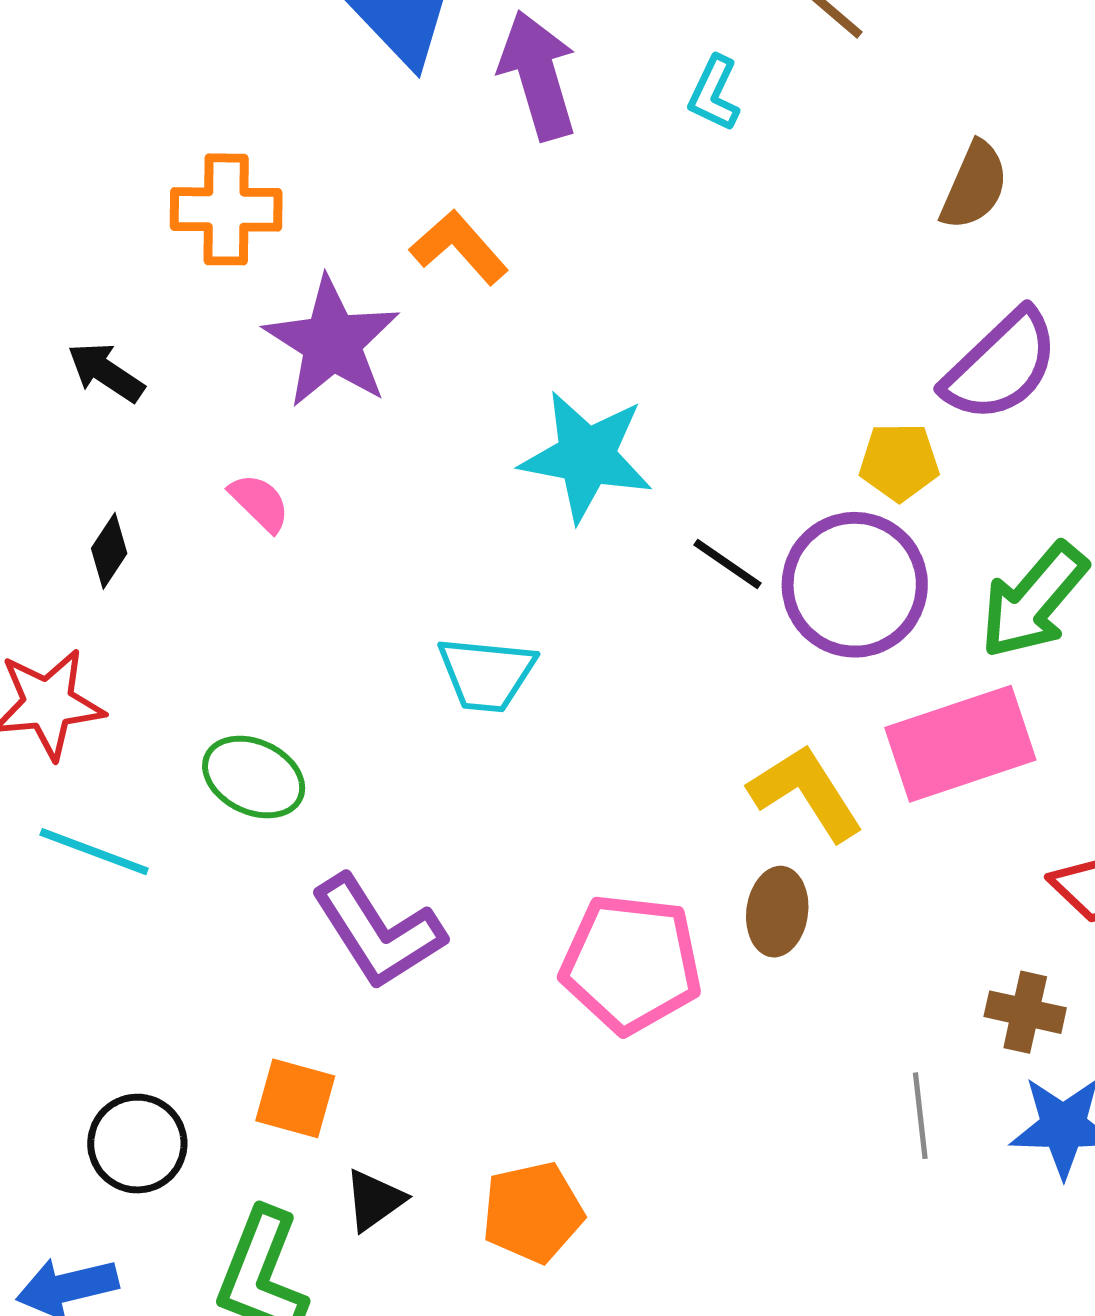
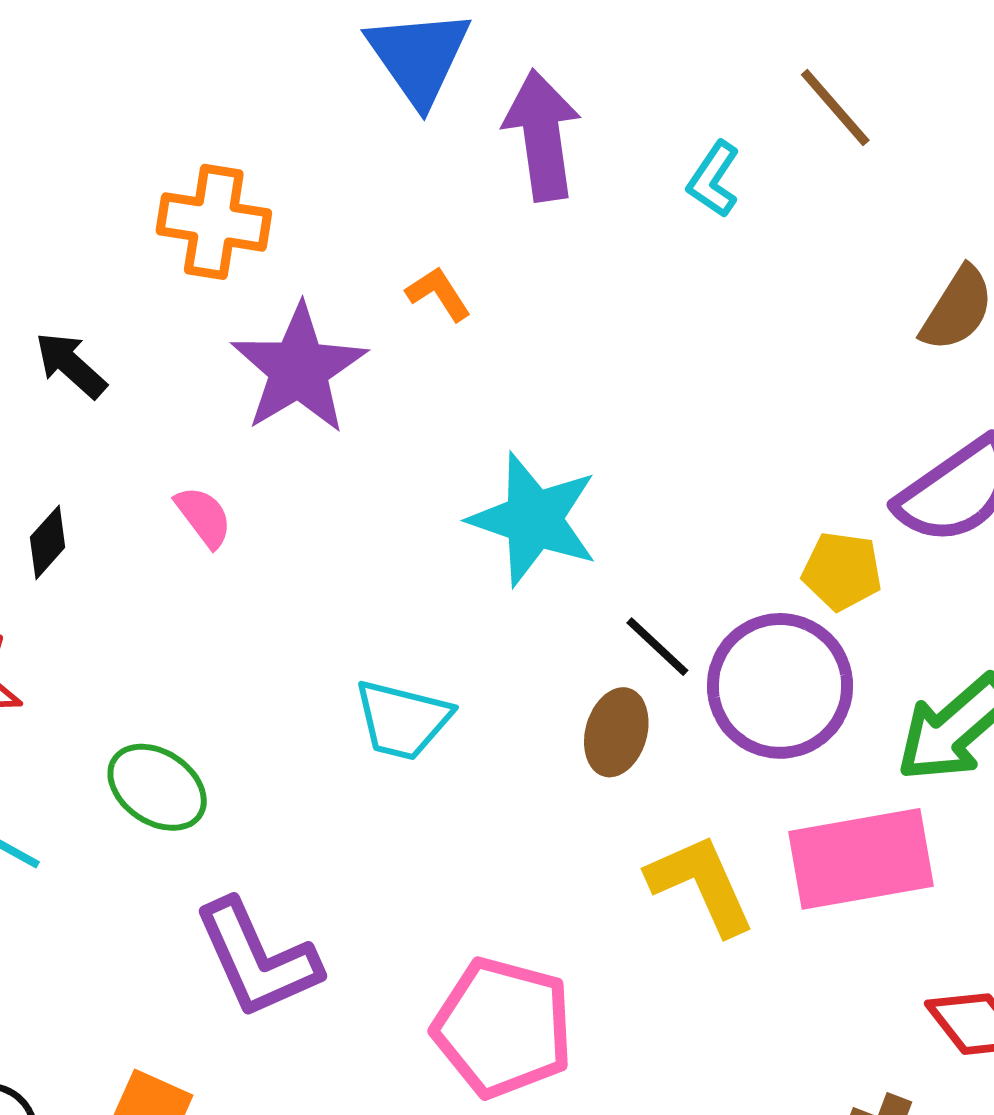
orange L-shape: (459, 247) -> (438, 294), size x0.7
brown ellipse: (777, 912) -> (616, 732), moved

